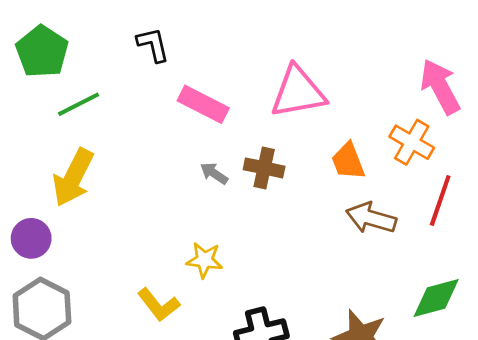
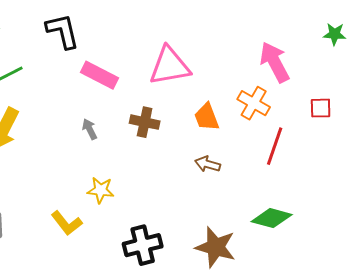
black L-shape: (153, 45) -> (63, 31), size x1.4
gray arrow: (214, 173) -> (90, 129), moved, turned 30
brown arrow: (371, 218) -> (208, 164), moved, size x0.7
green diamond: (436, 298) -> (272, 218), turned 30

